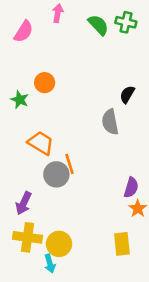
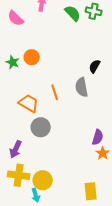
pink semicircle: (24, 31) -> (16, 18), turned 102
green star: (20, 100) -> (13, 62), moved
orange line: (70, 164) -> (55, 92), moved
yellow rectangle: (122, 244) -> (91, 191), moved

